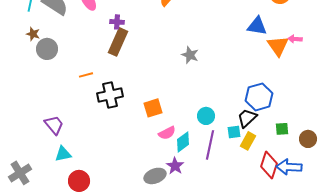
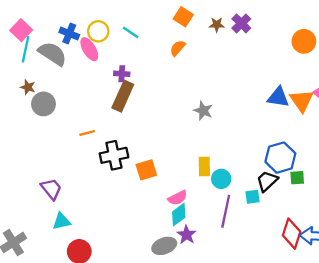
blue triangle: (257, 26) -> (278, 97), moved
orange square: (153, 108) -> (146, 170), moved
green square: (282, 129) -> (297, 178), moved
yellow rectangle: (248, 141) -> (204, 167), moved, turned -30
cyan diamond: (183, 142) -> (179, 215), moved

